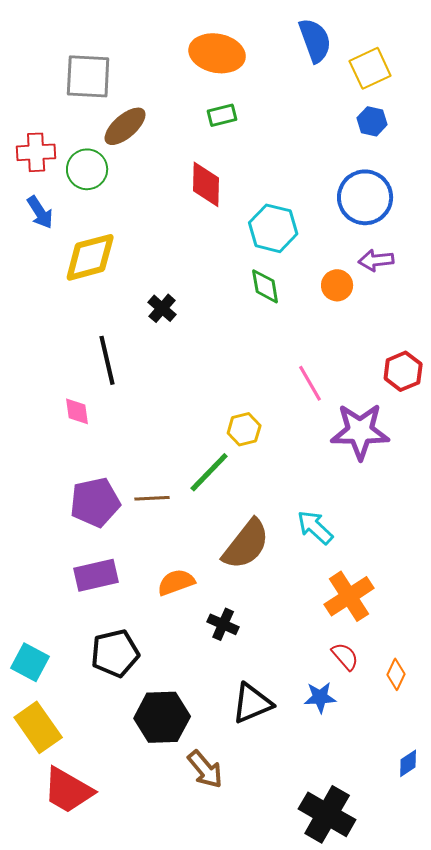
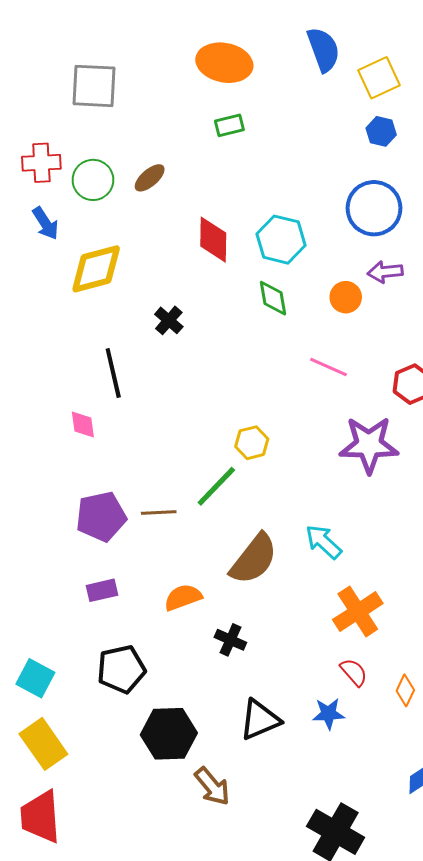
brown ellipse: (125, 126) -> (150, 178), moved, size x0.7
red diamond: (206, 184) -> (213, 240), moved
pink line: (310, 383) -> (329, 367), moved, turned -36
purple rectangle: (96, 575) -> (102, 590), size x0.7
red trapezoid: (68, 790) -> (40, 817), moved, turned 56

